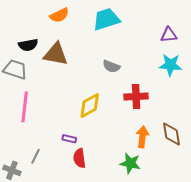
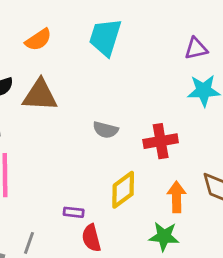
cyan trapezoid: (106, 19) -> (105, 37), turned -48
gray semicircle: (111, 66) -> (105, 130), moved
yellow diamond: (90, 106) -> (123, 190), moved

